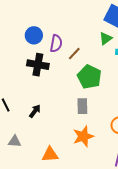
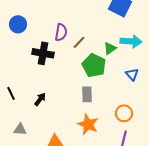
blue circle: (34, 35) -> (18, 24), moved
green triangle: (106, 38) -> (110, 48), moved
orange star: (83, 136) -> (88, 124), turned -30

